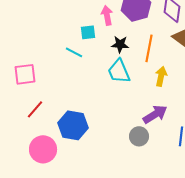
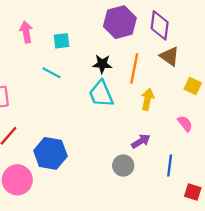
pink arrow: (107, 15) -> (26, 32), moved
cyan square: (88, 32) -> (61, 41), moved
purple arrow: (155, 114) -> (141, 141), size x0.7

